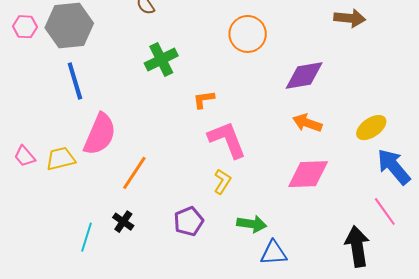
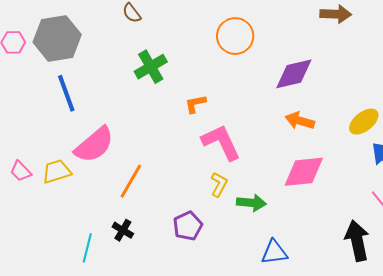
pink semicircle: (100, 134) -> (94, 145), turned 30
green arrow: (252, 224) -> (251, 203), moved

